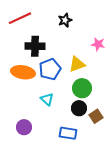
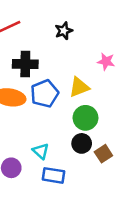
cyan triangle: (47, 99) -> (41, 151), moved
blue rectangle: (68, 133) -> (53, 175), moved

